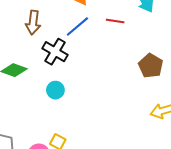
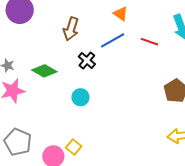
black cross: (55, 52) -> (87, 60), size x0.7

